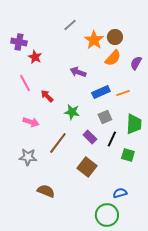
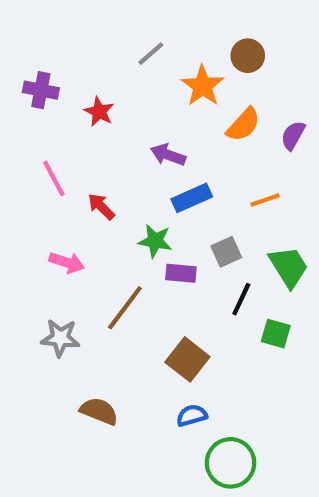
brown circle: (115, 37) -> (248, 56), moved
red star: (35, 57) -> (99, 112), moved
blue rectangle: (101, 92) -> (192, 198), moved
green trapezoid: (134, 124) -> (289, 267), turned -35
purple rectangle: (90, 137) -> (181, 273), moved, turned -40
blue semicircle: (120, 193) -> (192, 415), moved

